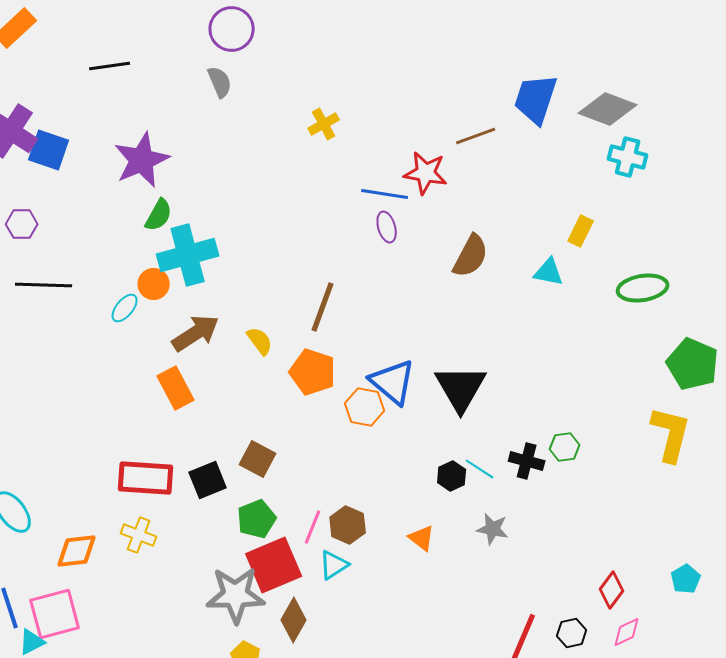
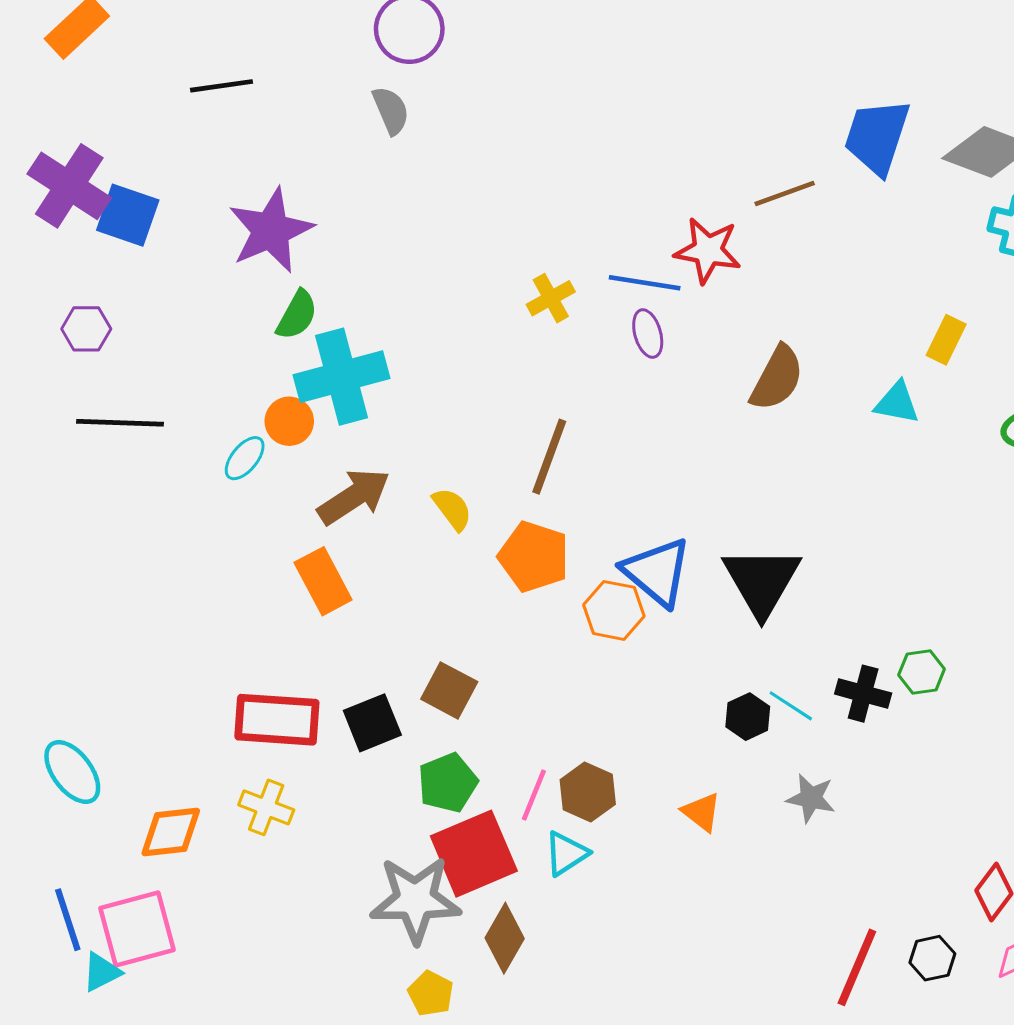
yellow cross: (324, 124) -> (551, 298), moved

